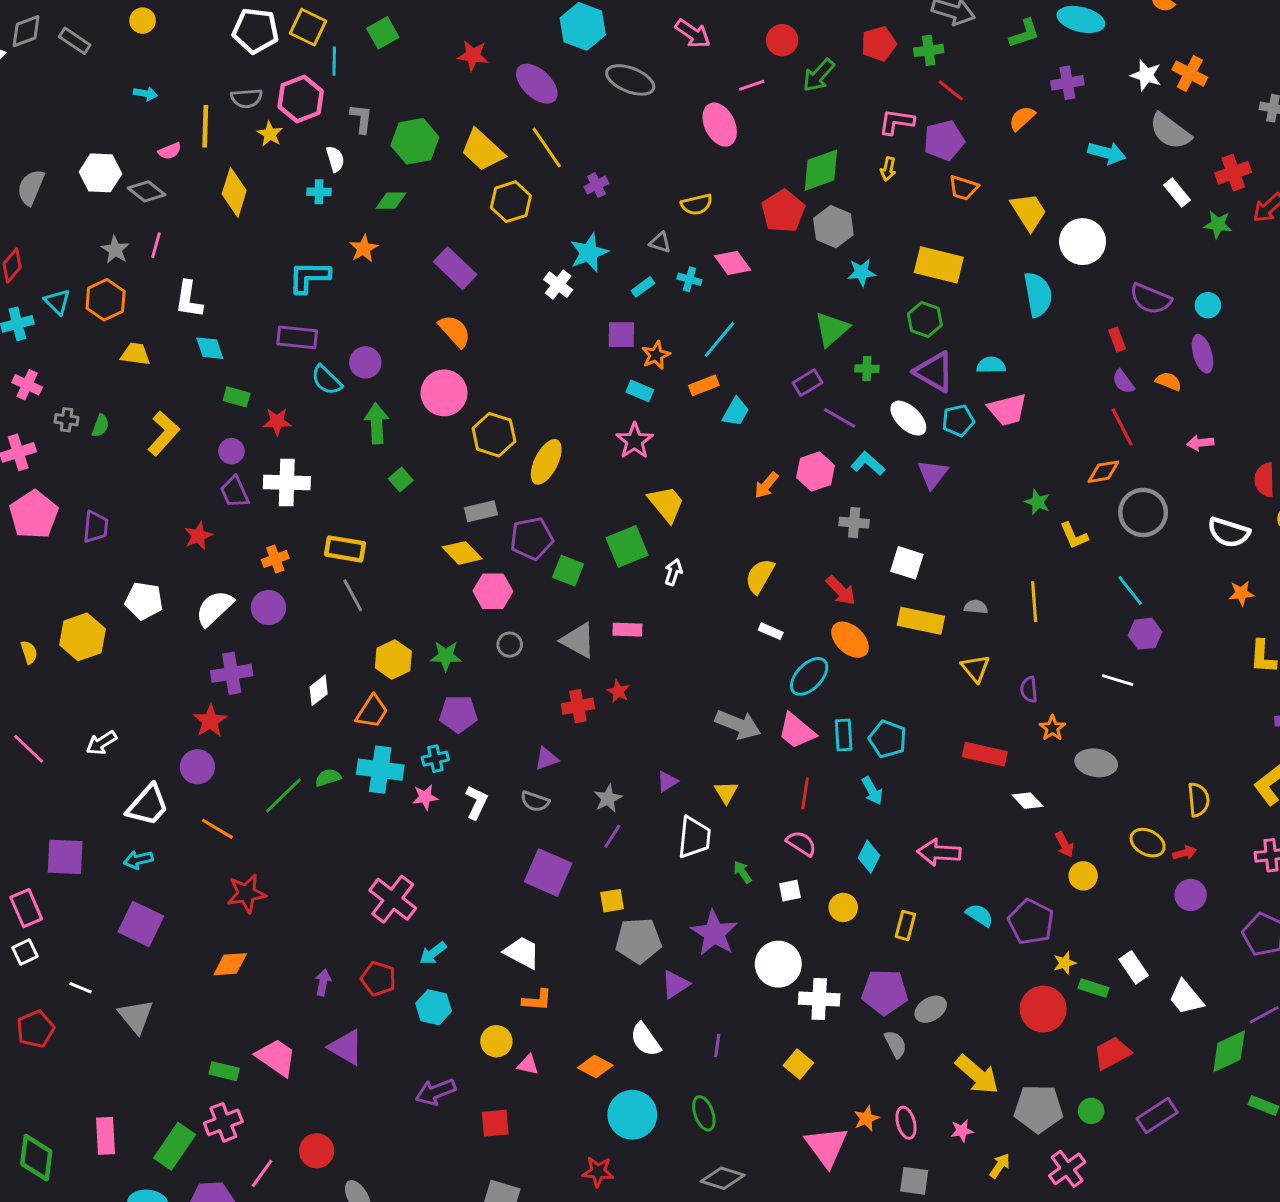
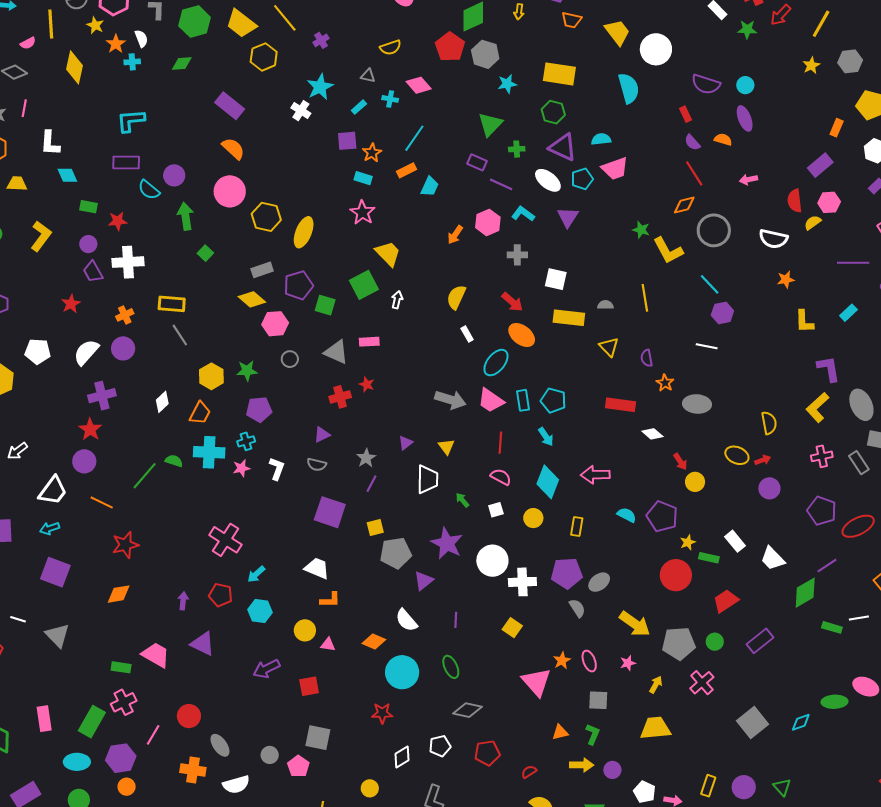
orange star: (364, 248) -> (116, 44), moved
purple rectangle: (808, 383) -> (477, 162), turned 60
yellow L-shape: (1074, 536) -> (668, 250), size x1.5
white rectangle: (771, 631) -> (467, 334), turned 42
green semicircle: (328, 778) -> (174, 461), turned 42
cyan diamond: (869, 857) -> (548, 482), size x1.5

